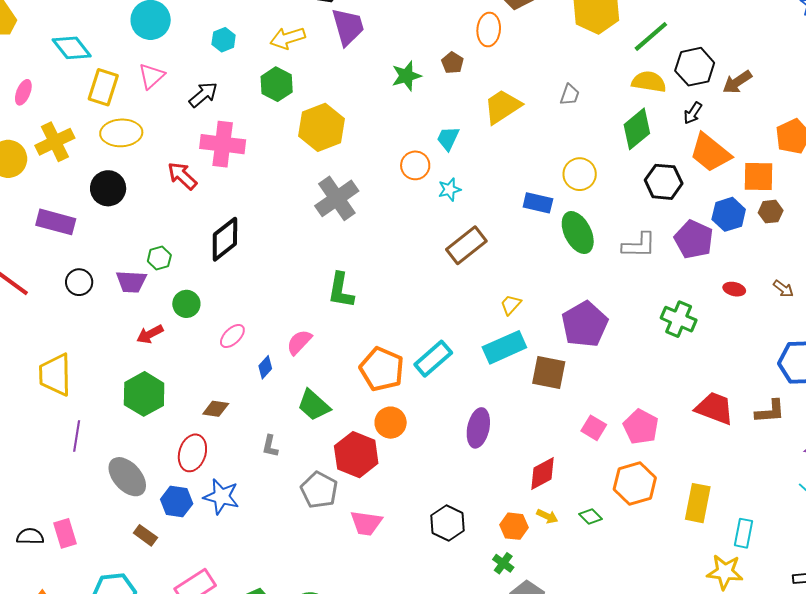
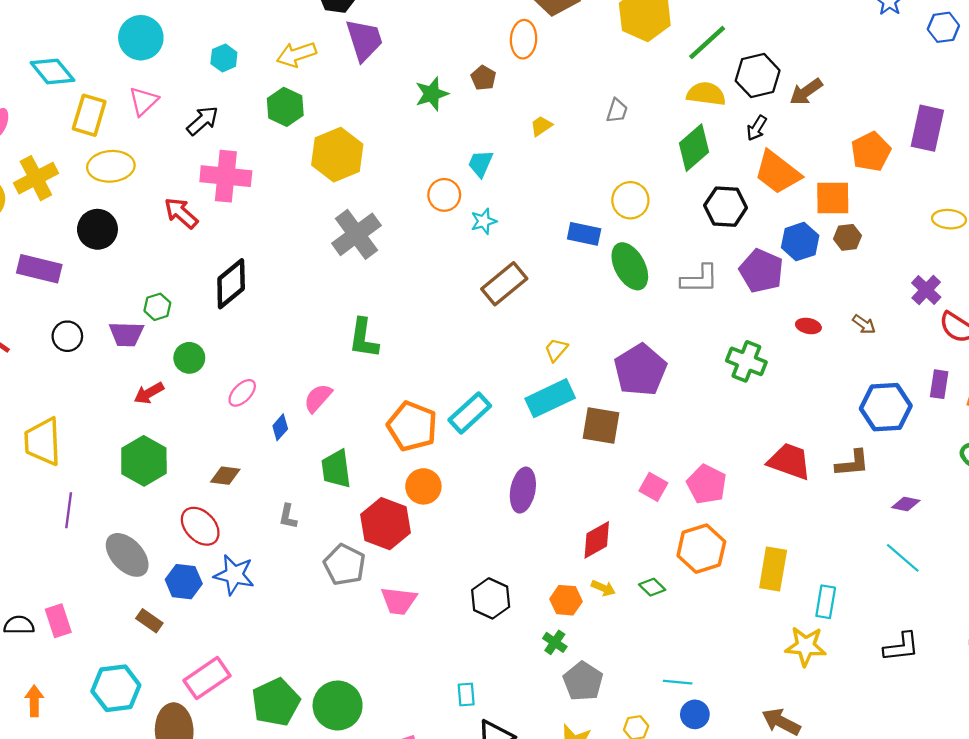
yellow trapezoid: (502, 107) -> (541, 126), size x0.5
green trapezoid: (314, 405) -> (336, 469), turned 42
red ellipse: (192, 453) -> (200, 526), turned -60

